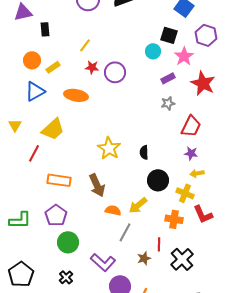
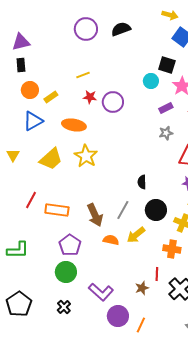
black rectangle: (45, 29) -> (21, 65), moved
yellow line: (85, 45) -> (83, 75), turned 32
yellow star: (109, 148) -> (86, 156), moved
red line: (34, 153) -> (31, 200), moved
purple pentagon: (56, 215) -> (70, 245), moved
gray line: (125, 232) -> (123, 210), moved

